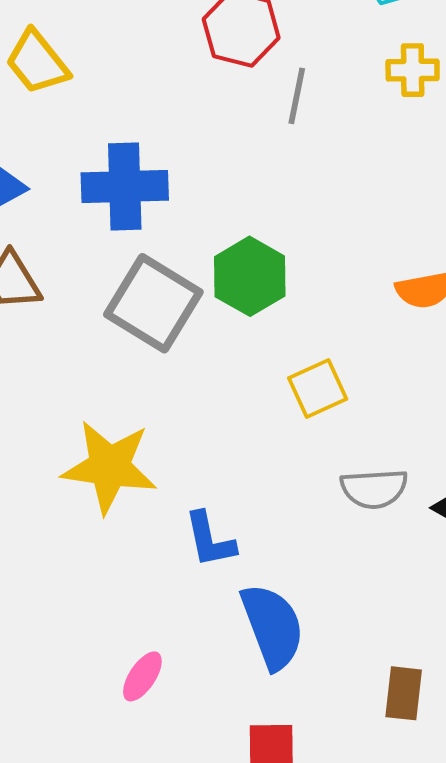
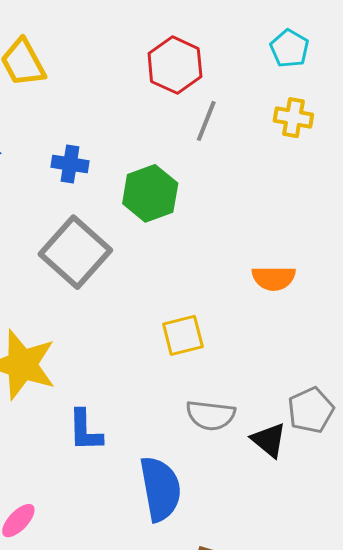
blue cross: (125, 187) -> (70, 164), size x0.6
green hexagon: (250, 276) -> (150, 193), moved
blue semicircle: (272, 627) -> (160, 489), moved

